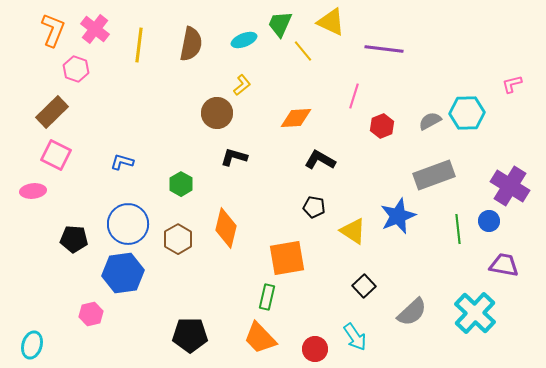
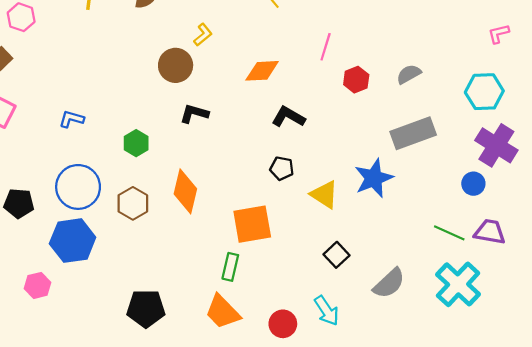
cyan hexagon: (467, 113) -> (484, 92), moved
green line: (458, 229) -> (449, 233), moved, turned -60

